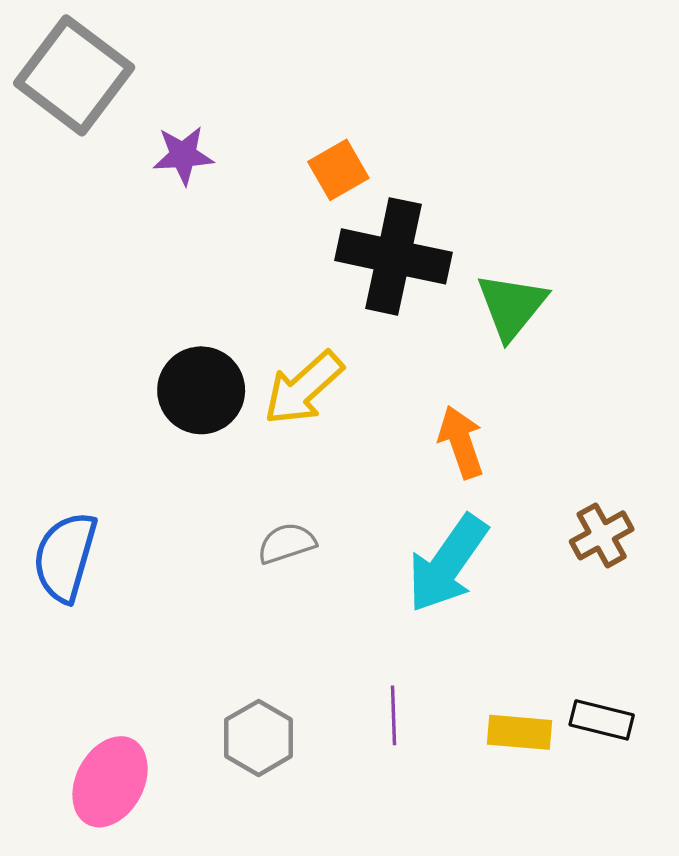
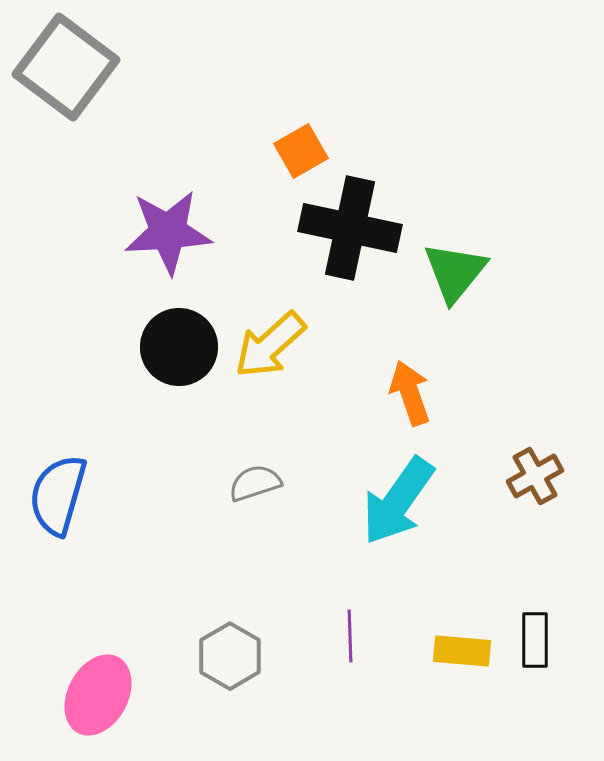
purple star: (183, 155) -> (168, 232), moved, size x1.6
black rectangle: (602, 720) -> (535, 640), turned 76

